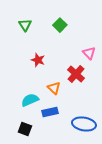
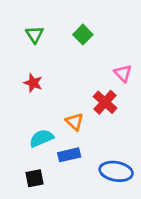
red star: (38, 60) -> (33, 83), moved
black square: (25, 129) -> (35, 178), turned -32

